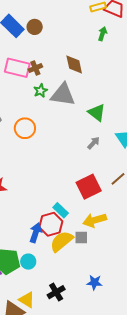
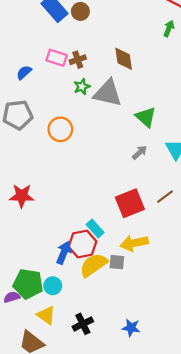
green arrow: (103, 34) -> (169, 29), moved
pink rectangle: (17, 68) -> (57, 58), size x0.7
blue star: (94, 282) -> (131, 328), moved
yellow triangle: (27, 300) -> (46, 315), moved

